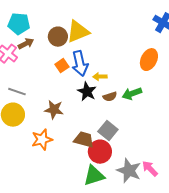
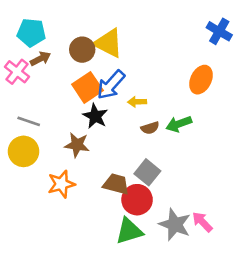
yellow triangle: (78, 32) -> (108, 43), turned 50
blue arrow: (80, 64) -> (111, 85), turned 55
orange square: (62, 66) -> (87, 87), size x1.6
black star: (87, 92) -> (95, 116), moved

